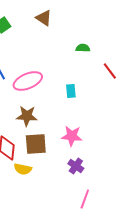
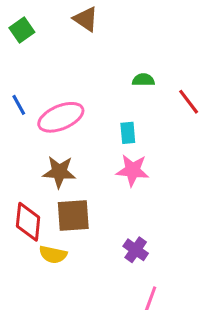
green semicircle: (83, 48) -> (143, 80), moved
pink star: (72, 136) -> (133, 170), moved

